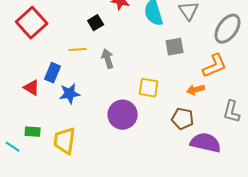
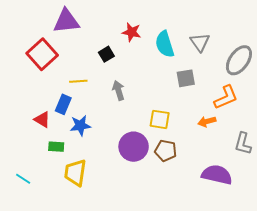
yellow line: (78, 50) -> (78, 81), moved
brown pentagon: (183, 119) -> (166, 151), moved
green rectangle: (33, 132) -> (56, 147), moved

